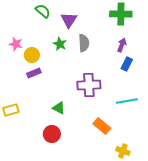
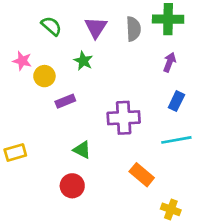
green semicircle: (43, 11) -> (51, 26), moved
gray semicircle: (84, 43) -> (133, 29), moved
blue rectangle: (127, 64) -> (176, 101), moved
purple rectangle: (34, 73) -> (65, 101), moved

